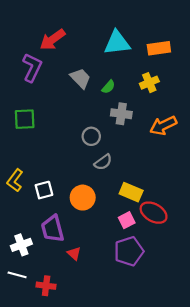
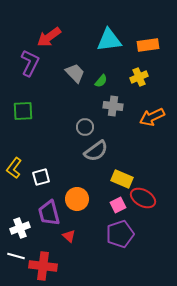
gray semicircle: (103, 162) -> (96, 151), size x1.4
orange circle: (83, 198) -> (77, 199), moved
red cross: (46, 286) -> (43, 266), size x1.5

